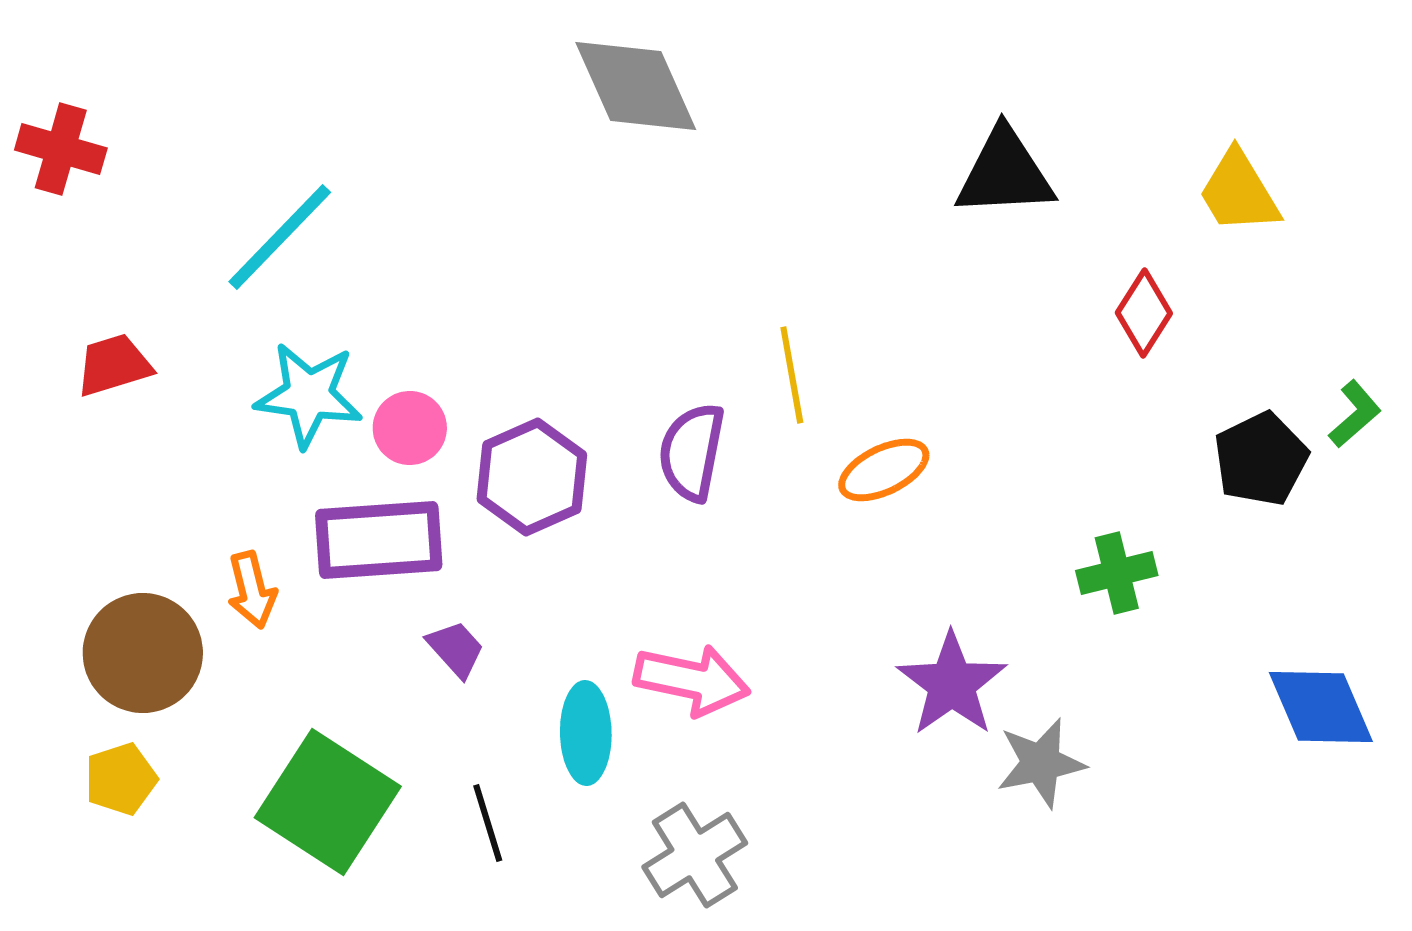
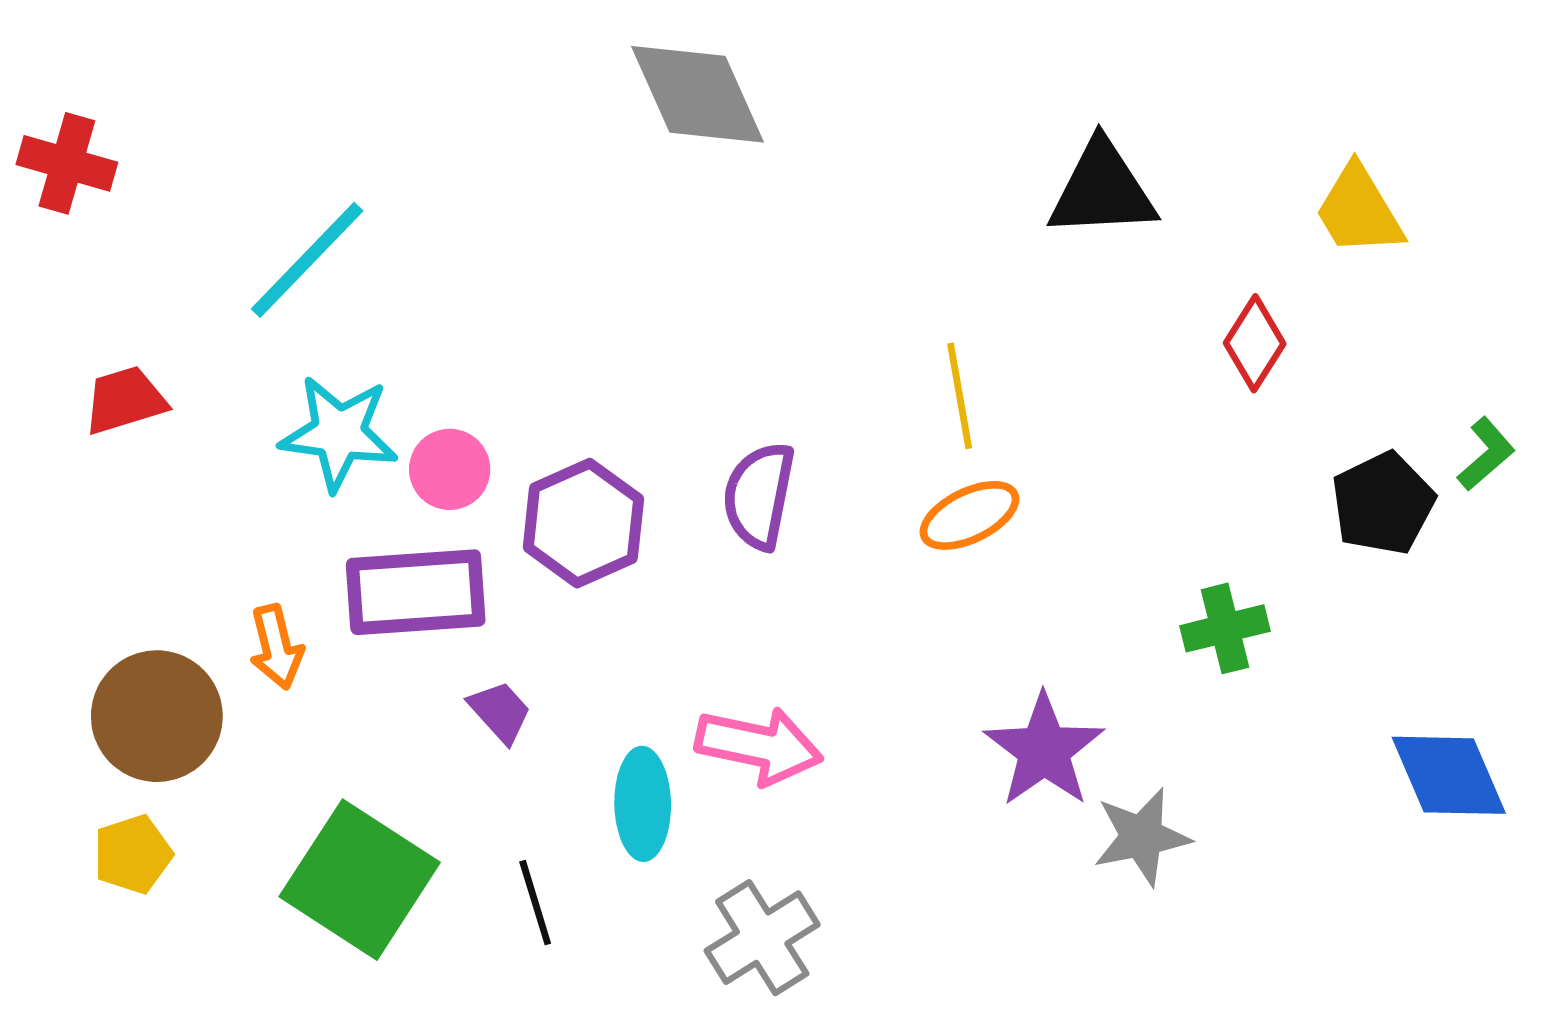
yellow line: (792, 375) -> (960, 396), moved

